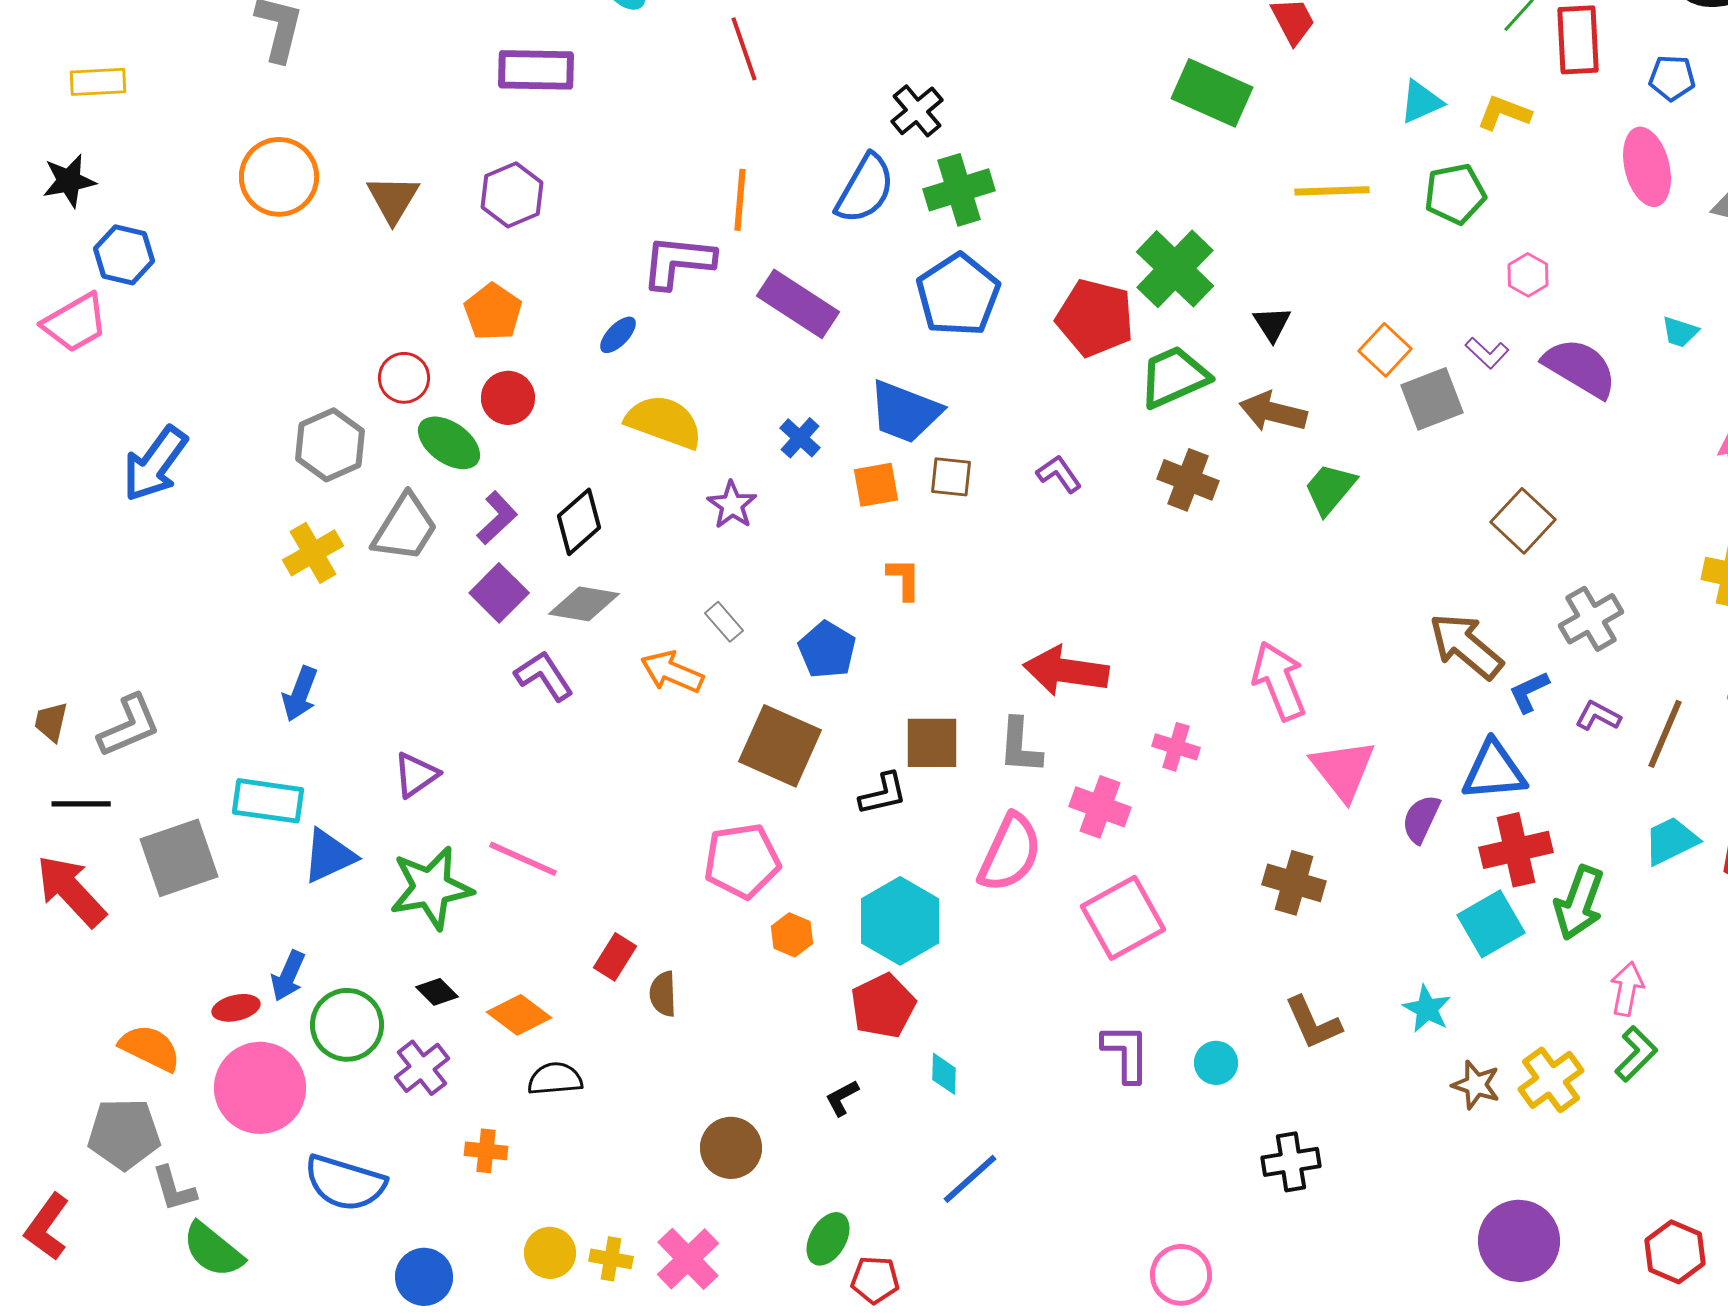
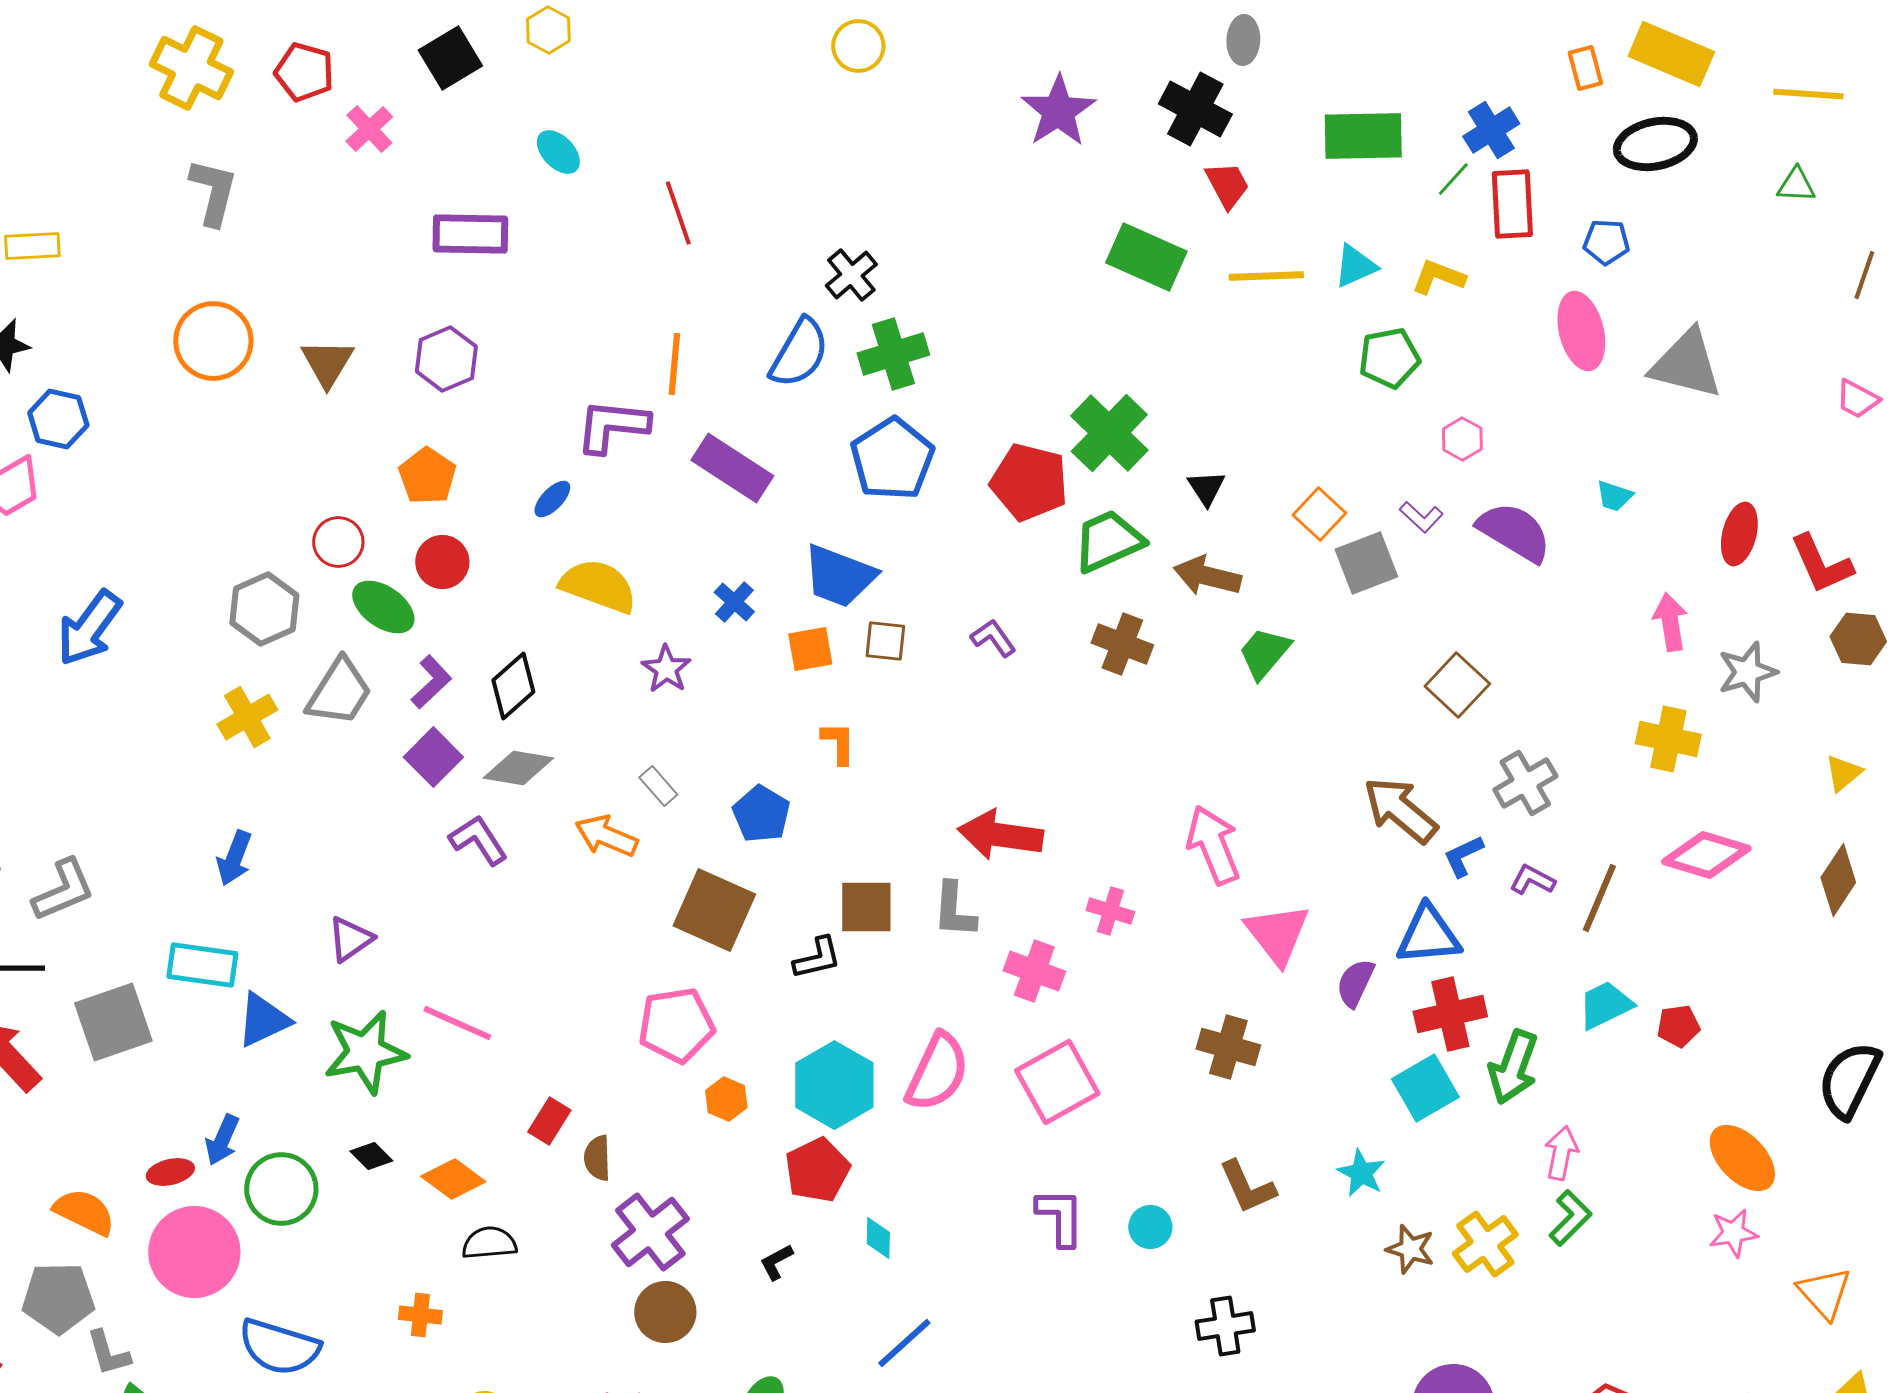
yellow line: (1332, 191) -> (1266, 276), moved
pink semicircle: (1010, 853) -> (937, 1072), moved
purple cross: (422, 1068) -> (650, 1232), moved, size x1.4

